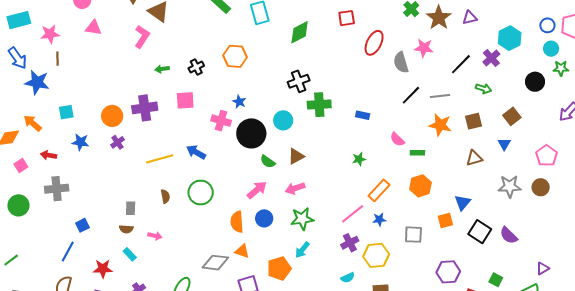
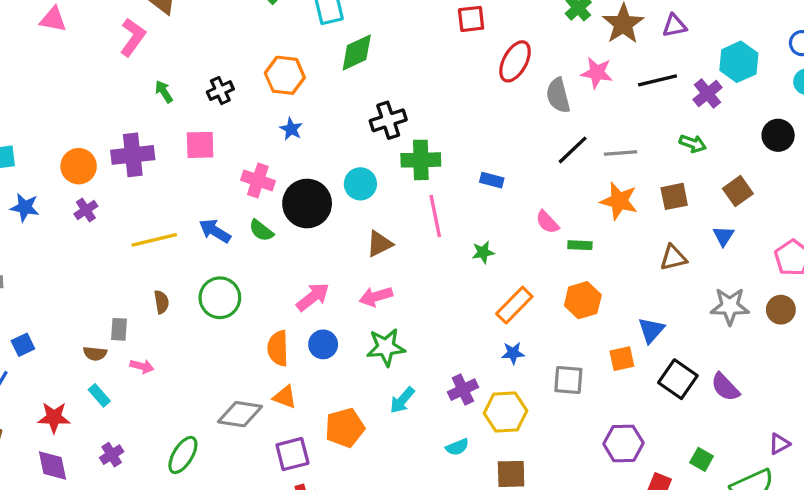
green diamond: (300, 32) -> (357, 53), moved
black line: (461, 64) -> (657, 80), moved, turned 30
green arrow: (162, 69) -> (164, 92), turned 64
blue star: (239, 102) -> (291, 129), moved
green semicircle: (268, 162) -> (261, 231), moved
gray rectangle: (131, 208) -> (119, 329), moved
pink line: (353, 214) -> (435, 216), moved, turned -65
cyan arrow: (302, 250) -> (402, 400), moved

